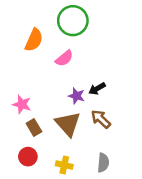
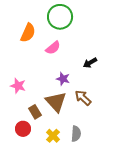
black arrow: (97, 89) -> (90, 63), moved
brown rectangle: (34, 127) -> (35, 112), moved
gray semicircle: (103, 163) -> (76, 134), moved
yellow cross: (64, 165) -> (53, 136), turned 32

